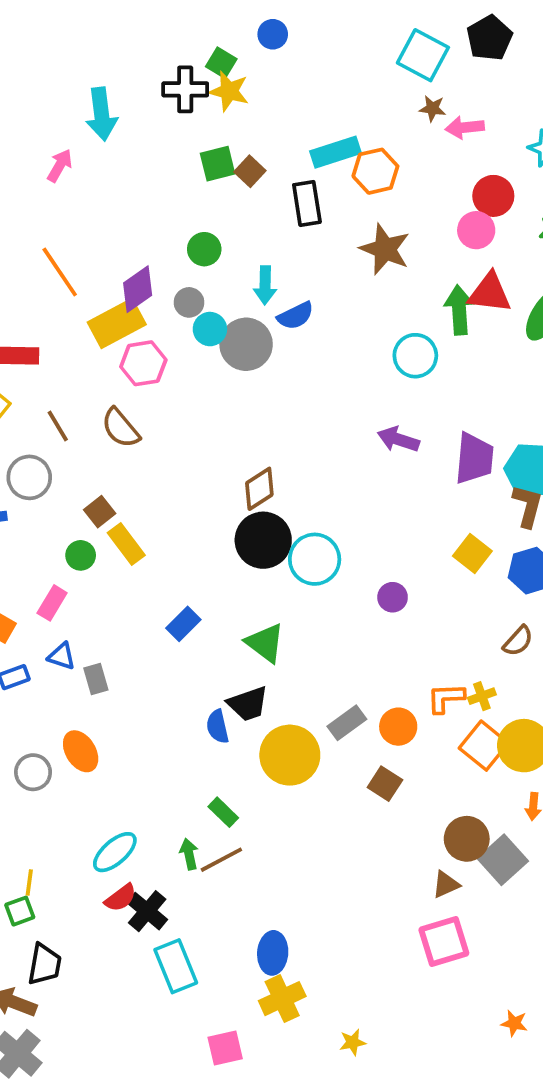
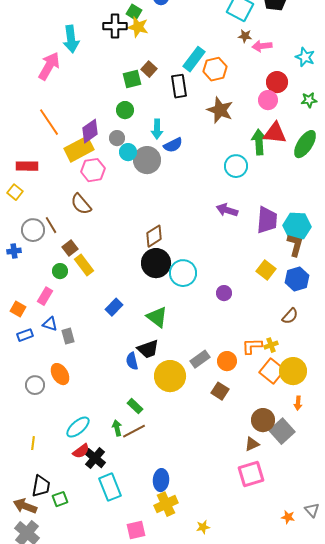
cyan rectangle: (335, 152) -> (194, 59), turned -35
green square: (218, 164) -> (132, 79), moved
pink arrow: (60, 165) -> (49, 66), size x1.6
brown line: (58, 426) -> (51, 225), moved
green square: (20, 911) -> (60, 499), moved

